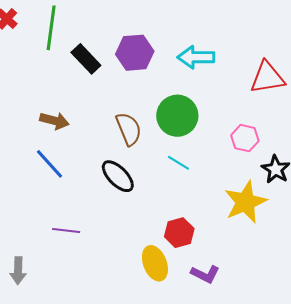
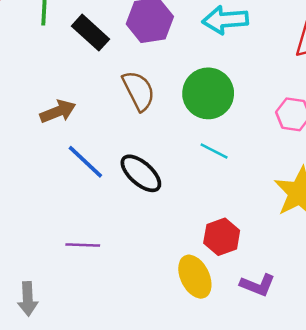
brown arrow: (54, 121) -> (58, 111), turned -32
brown semicircle: (129, 129) -> (139, 91), moved
blue line: (49, 164) -> (85, 162), moved

